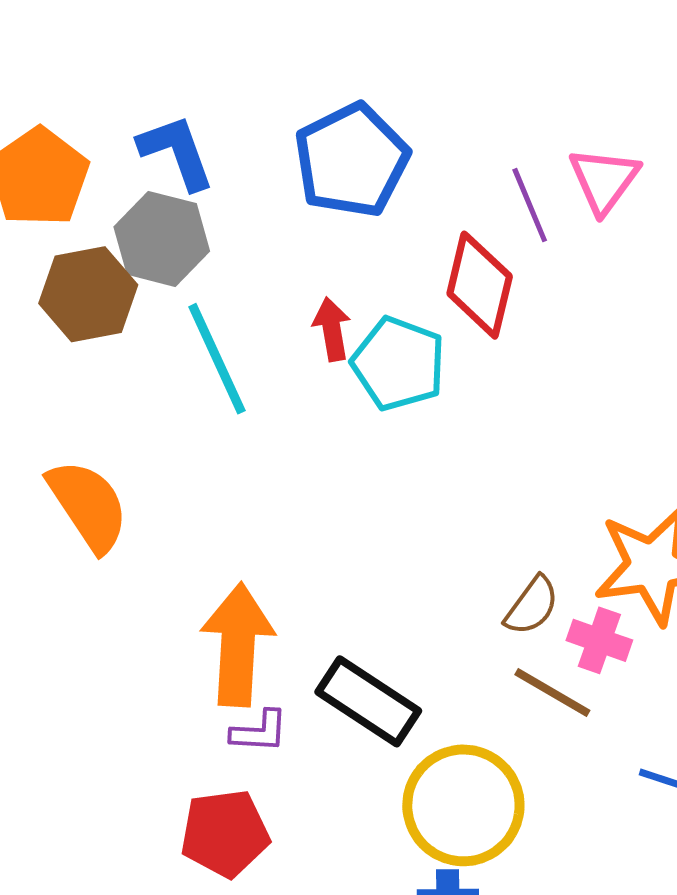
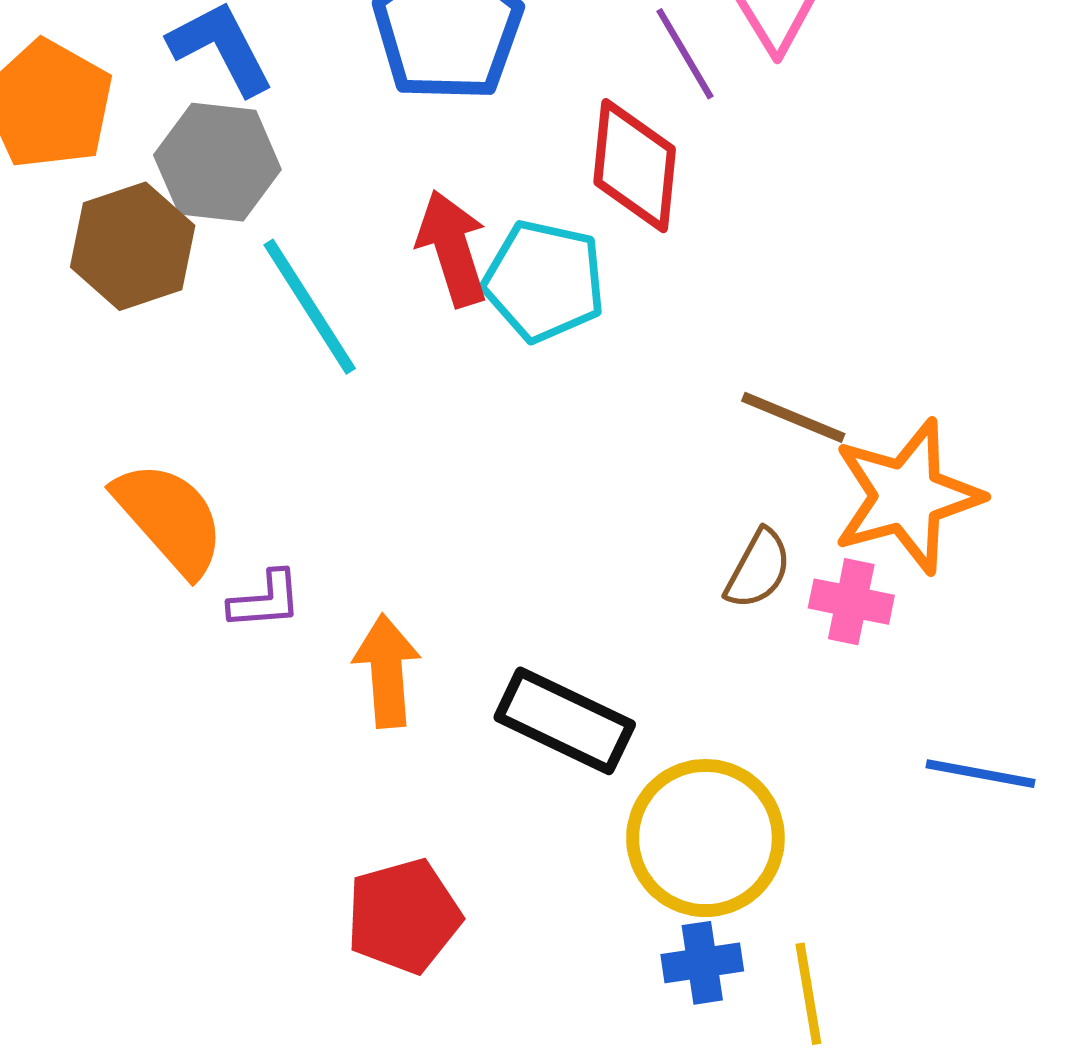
red arrow: (332, 329) -> (452, 248), size x1.4
orange arrow: (238, 645) -> (387, 671), size x0.7
brown line: (552, 693) -> (793, 417), moved
purple L-shape: (259, 732) -> (265, 600), moved

